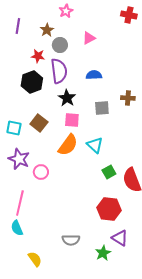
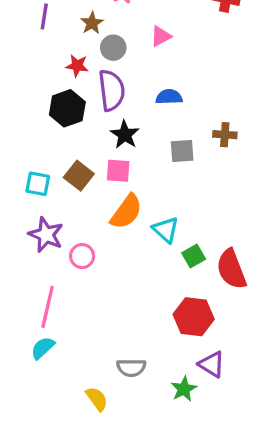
pink square: (72, 120) -> (118, 171), moved
cyan triangle: (95, 145) -> (166, 230), moved
cyan semicircle: (17, 228) -> (43, 348), turned 70
yellow semicircle: (35, 259) -> (97, 399), moved

